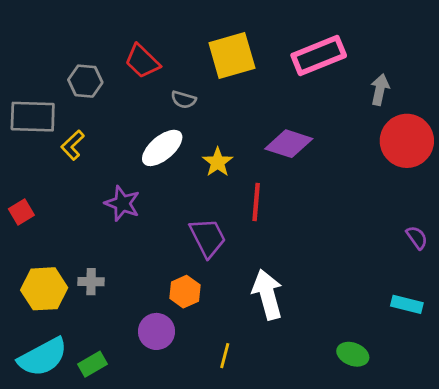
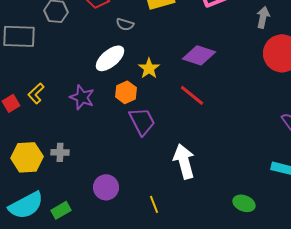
yellow L-shape: (73, 145) -> (36, 93), moved
red line: (256, 202) -> (192, 95), moved, turned -56
orange hexagon: (185, 292) -> (126, 92), moved
yellow line: (225, 356) -> (154, 204), turned -36

